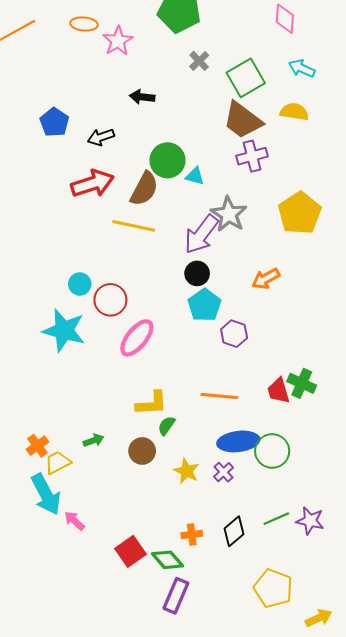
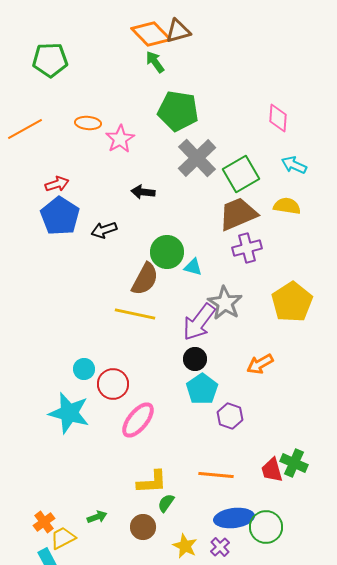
gray cross: (199, 61) -> (197, 158), size x2.0
brown trapezoid: (243, 120) -> (238, 214), turned 120
blue pentagon: (54, 122) -> (60, 216), size x1.4
red arrow: (92, 184) -> (57, 184), moved, size x0.6

